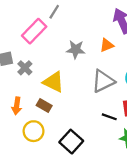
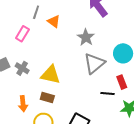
pink rectangle: (34, 31) -> (22, 34), size x0.7
orange triangle: (107, 45) -> (54, 21), moved, turned -48
gray star: (76, 50) -> (86, 37), moved, turned -30

